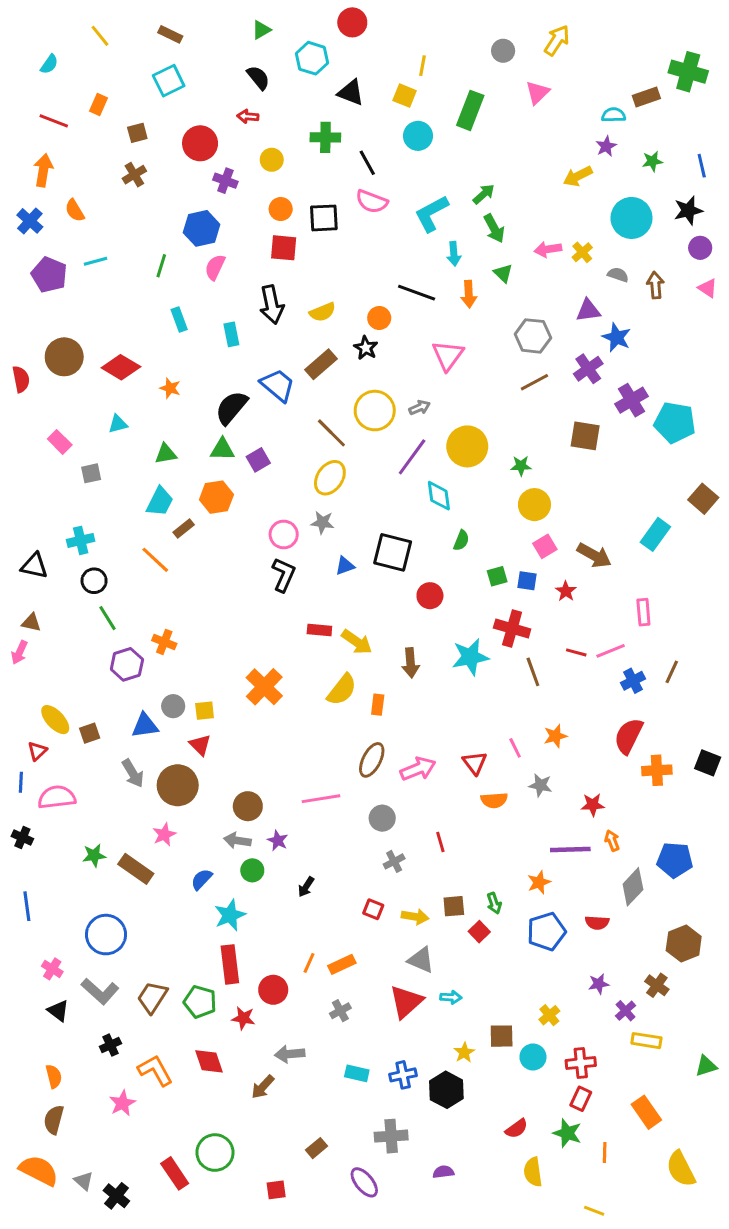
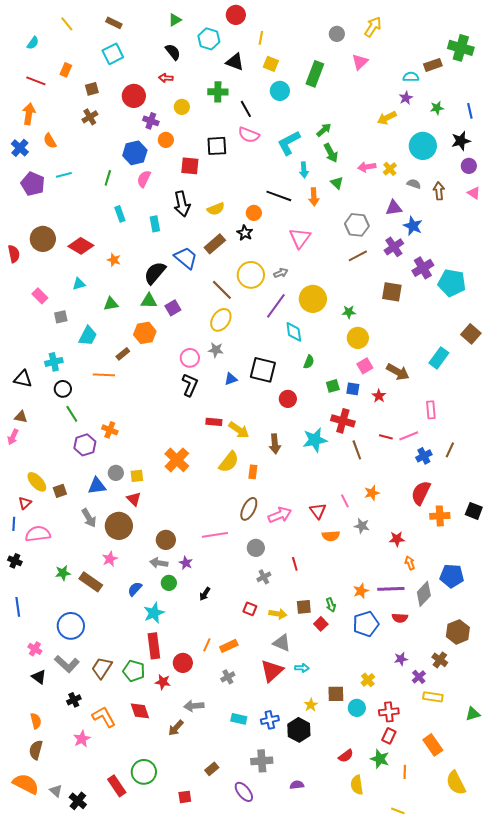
yellow line: (422, 66) -> (261, 38), moved
orange circle: (281, 209) -> (166, 140), moved
cyan trapezoid: (160, 502) -> (88, 336), moved
orange line: (155, 560) -> (104, 375), turned -40
purple line: (570, 849) -> (391, 589), moved

